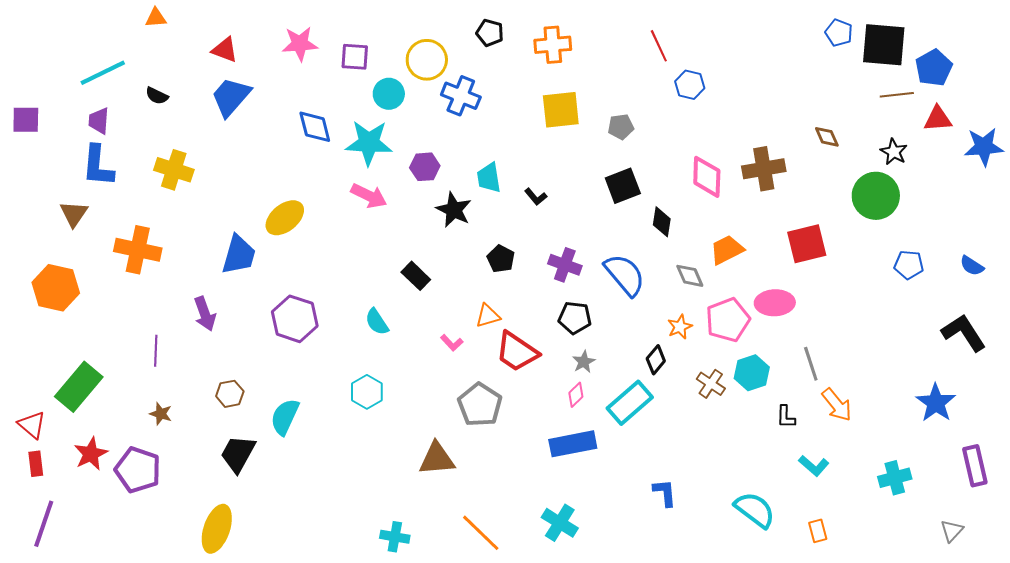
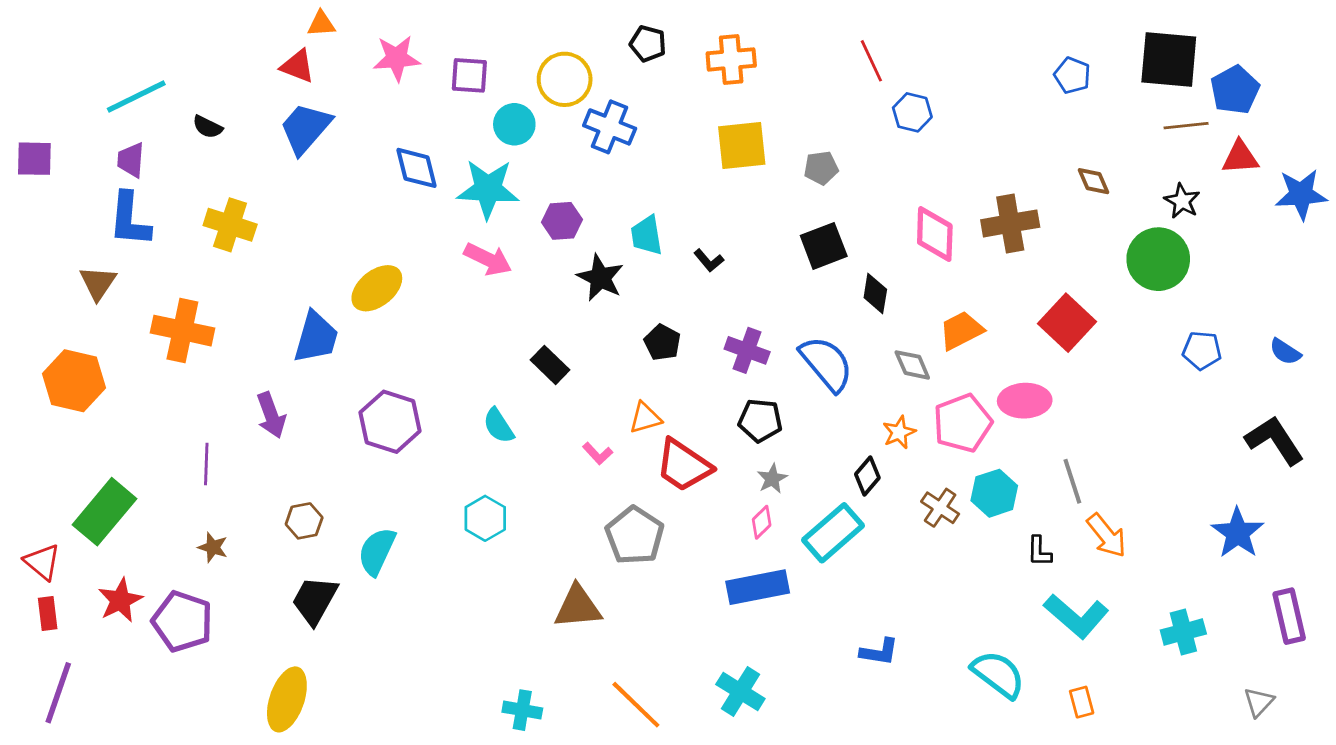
orange triangle: (156, 18) -> (321, 24), moved
blue pentagon: (839, 33) -> (1072, 75), moved
red square: (807, 244) -> (1067, 323), turned -33
cyan L-shape: (814, 466) -> (1076, 616), size x1.6
blue L-shape: (665, 493) -> (879, 652), turned 104

